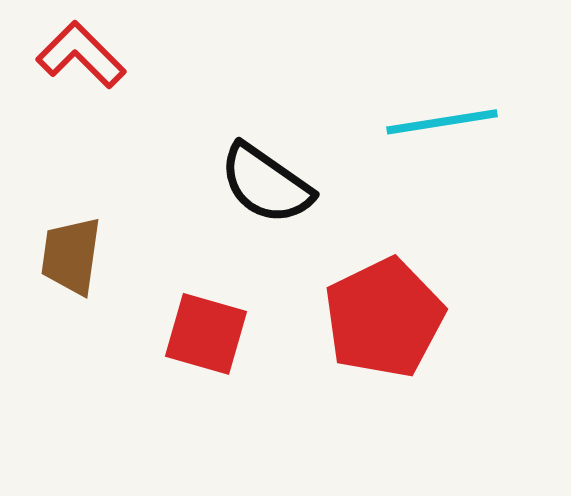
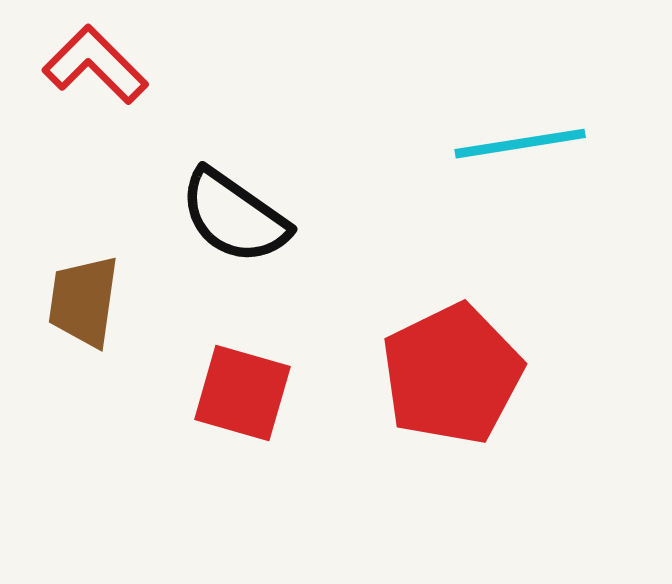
black semicircle: (266, 184) -> (234, 217), moved

